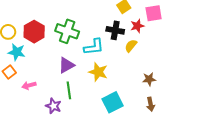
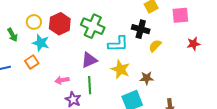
red star: (137, 26) -> (193, 44), moved
brown star: (149, 79) -> (147, 78), moved
pink arrow: (29, 85) -> (62, 80), moved

